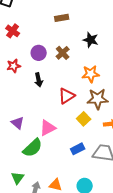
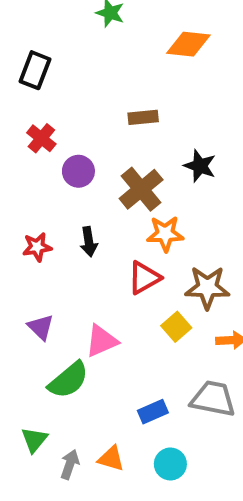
purple circle: (39, 53) -> (78, 171), moved
brown cross: (63, 53) -> (141, 189), size x1.5
red star: (14, 66) -> (37, 247), moved
orange star: (91, 74) -> (165, 234), moved
blue rectangle: (78, 149) -> (153, 412), moved

